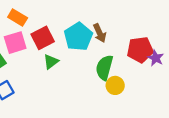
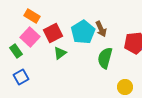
pink square: (15, 43) -> (30, 37), turned -30
yellow circle: (115, 85) -> (125, 87), moved

